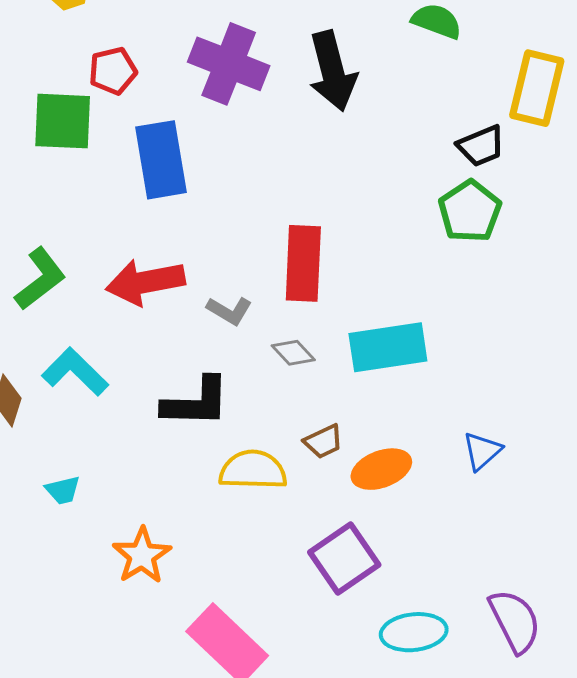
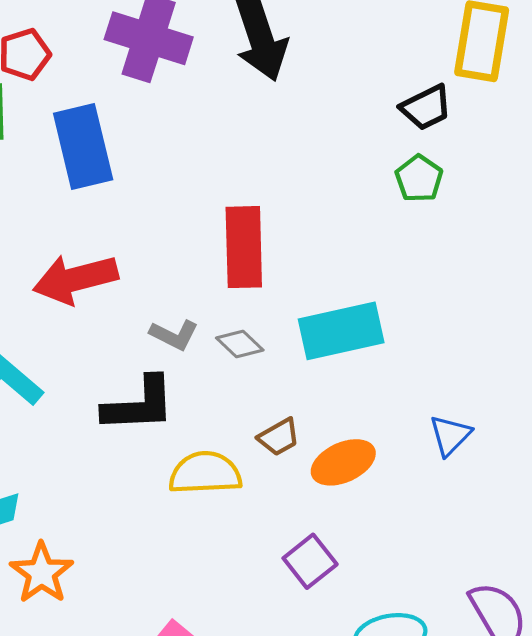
green pentagon: (470, 211) -> (419, 179), size x0.7
gray L-shape: (229, 311) -> (174, 335), moved
orange star: (142, 556) -> (42, 573), moved
purple square: (344, 558) -> (310, 561), size x0.7

